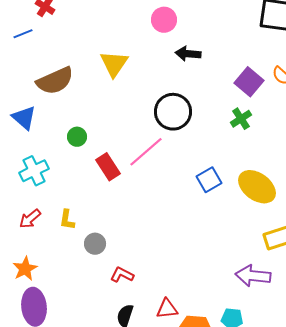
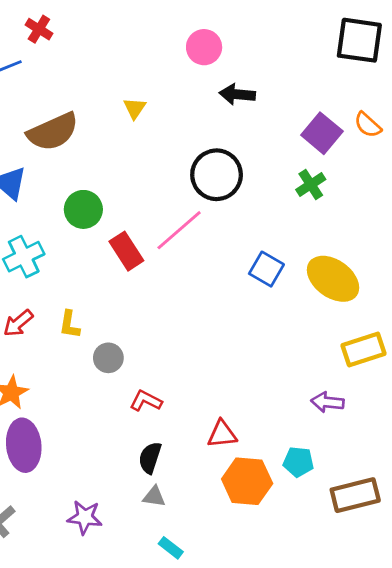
yellow triangle: (114, 64) -> (135, 108), size x0.6
green circle: (77, 137) -> (83, 209), size x1.4
blue square: (209, 180) -> (266, 269), turned -30
purple arrow: (253, 276) -> (327, 402), size x0.7
red triangle: (167, 309) -> (222, 434), moved

